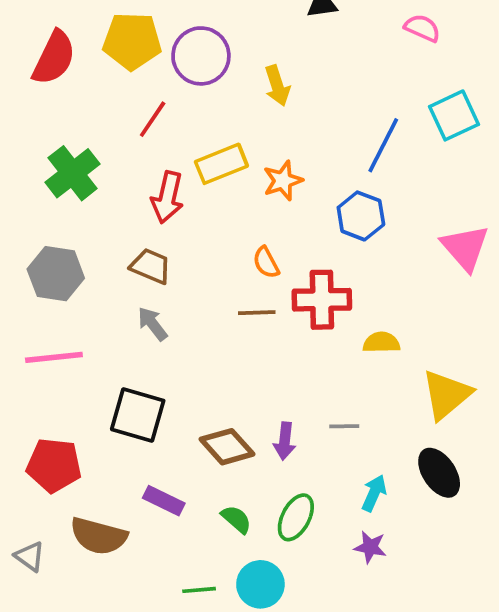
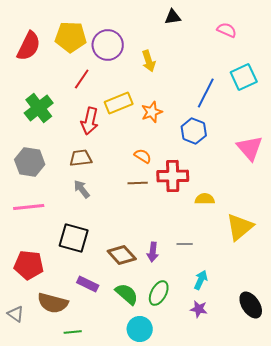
orange semicircle: (266, 262) -> (143, 156), turned 150
brown trapezoid: (151, 266) -> (81, 158), turned -30
black ellipse: (439, 473) -> (251, 305), moved
green semicircle: (236, 519) -> (127, 294), size x1.4
green line: (199, 590) -> (73, 332), moved

